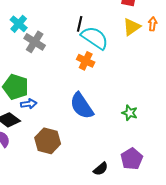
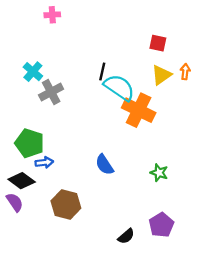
gray cross: (35, 42) -> (51, 92), turned 30
orange cross: (86, 61) -> (139, 110), moved, size x1.6
blue semicircle: (82, 106) -> (105, 165), size x0.7

